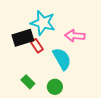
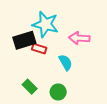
red rectangle: (37, 46) -> (39, 49), turned -40
cyan semicircle: (62, 59) -> (66, 62), size x0.7

